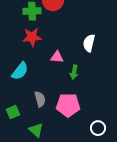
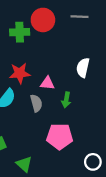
red star: (32, 37) -> (20, 73), moved
gray semicircle: (40, 99) -> (36, 103), moved

